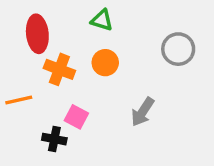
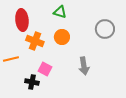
gray arrow: (143, 112) -> (84, 66), turned -42

